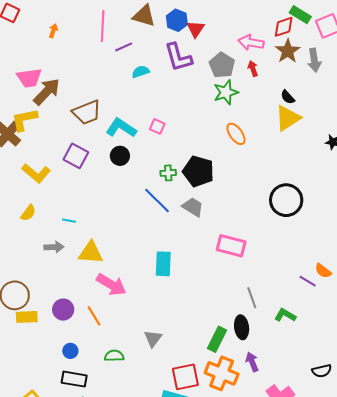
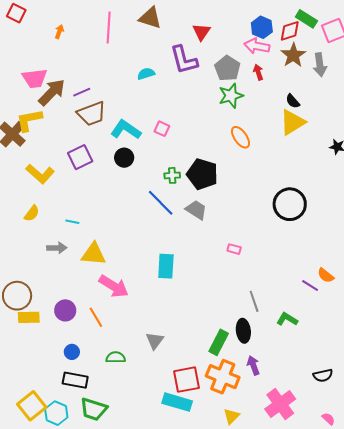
blue hexagon: (177, 20) -> (262, 27), moved
purple line: (124, 47) -> (82, 92), moved
purple square: (76, 156) -> (80, 157), turned 35
pink rectangle: (231, 246) -> (234, 249), size x0.5

